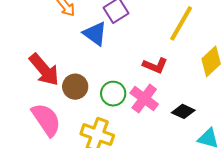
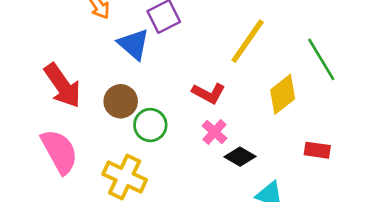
brown circle: (75, 87) -> (121, 101), moved
pink cross: (144, 99) -> (214, 132), moved, size x0.7

